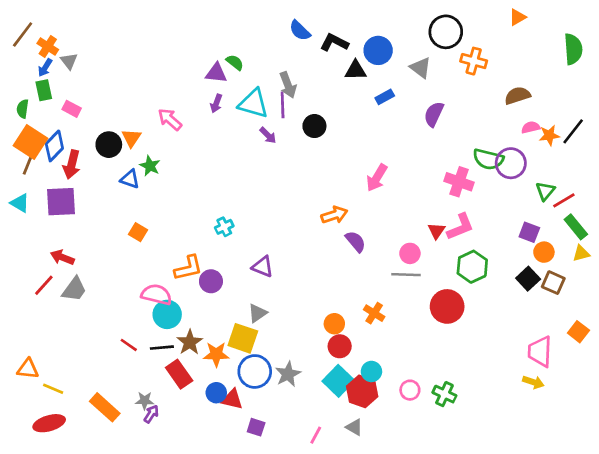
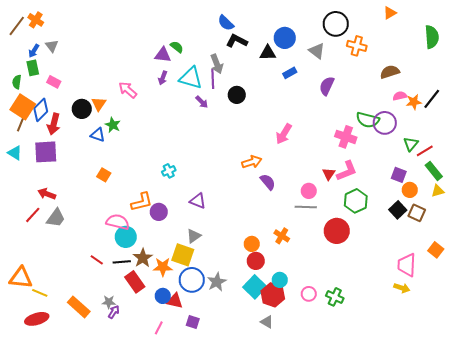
black L-shape: (334, 42) -> (237, 41), moved
orange cross: (48, 46) -> (36, 20), moved
orange triangle: (28, 369) -> (21, 278), size x1.4
pink line: (316, 435) -> (159, 328), moved

